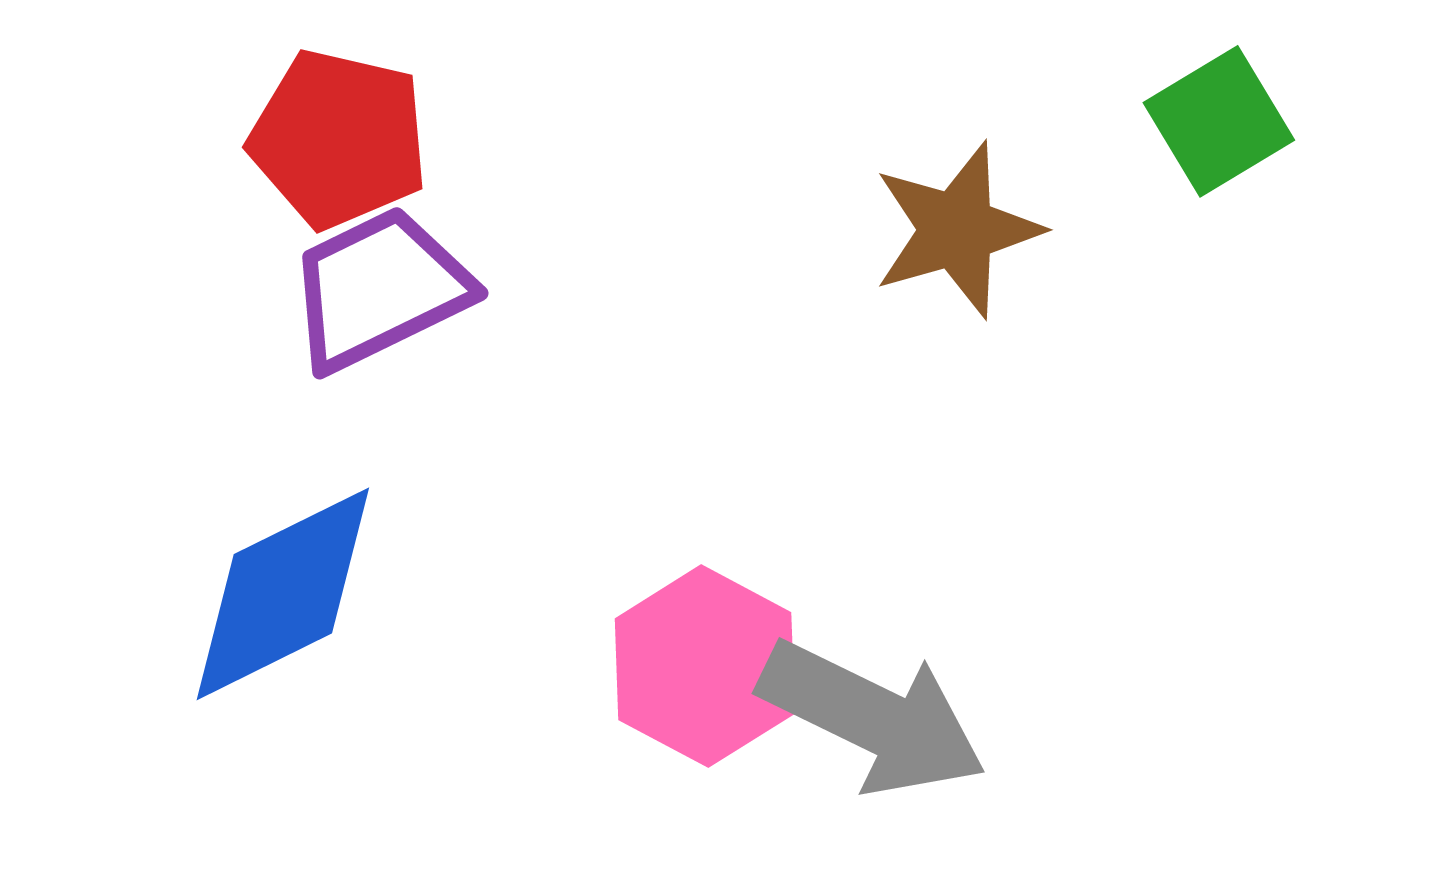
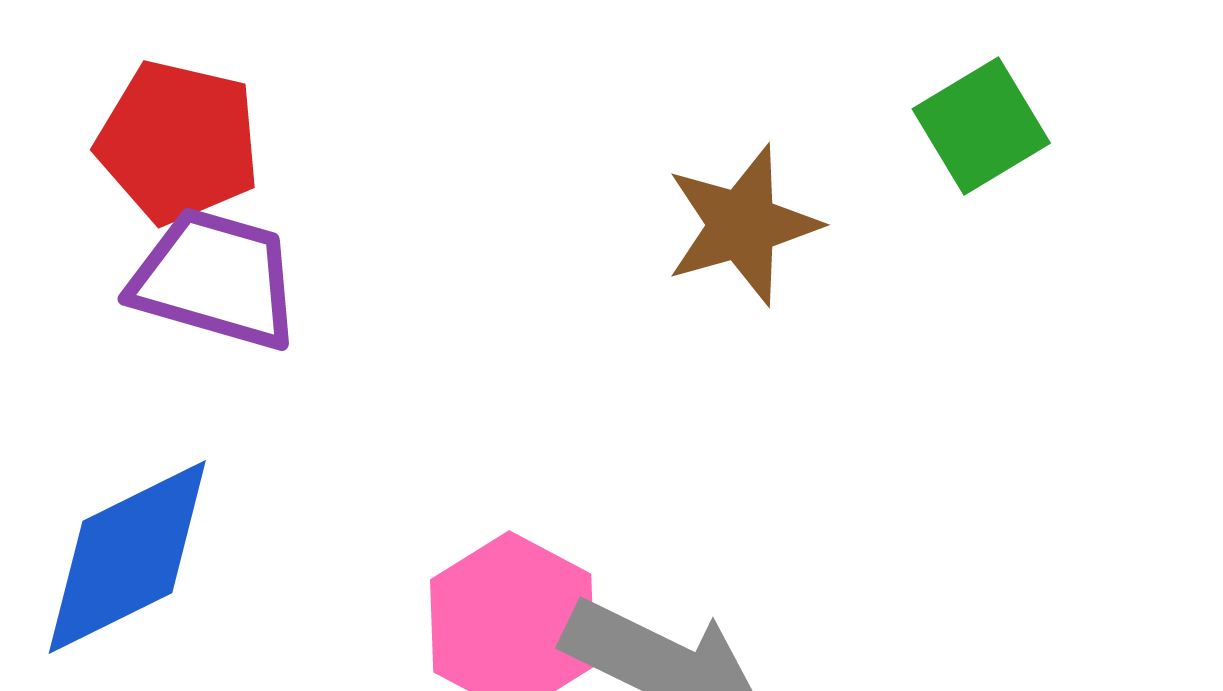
purple trapezoid: (379, 289) -> (215, 279), turned 42

